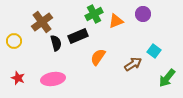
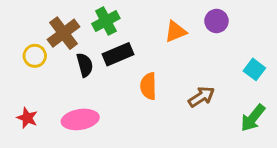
green cross: (94, 14) -> (106, 21), moved
yellow circle: (14, 41) -> (35, 56), moved
cyan square: (154, 51) -> (254, 69), moved
orange semicircle: (98, 57) -> (148, 86), turned -36

